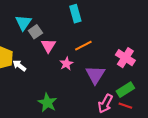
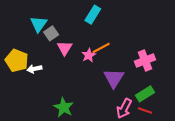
cyan rectangle: (75, 14) -> (93, 15), turned 48
pink cross: (125, 58) -> (145, 60), turned 36
pink star: (66, 64) -> (89, 55), moved
white arrow: (19, 66) -> (34, 69), turned -48

